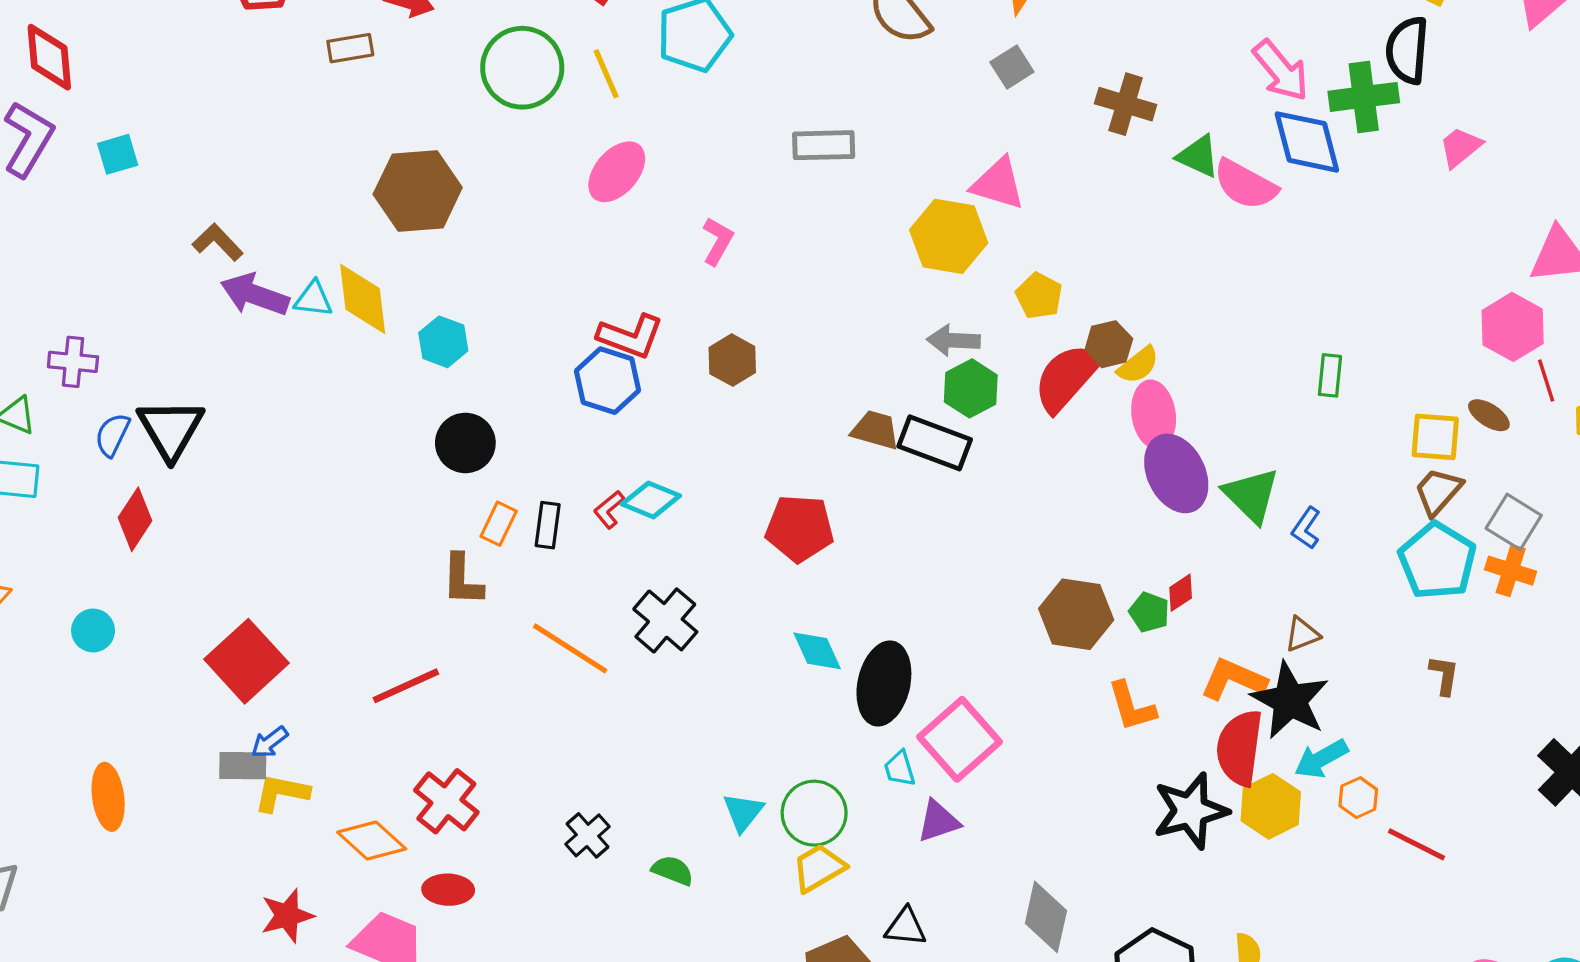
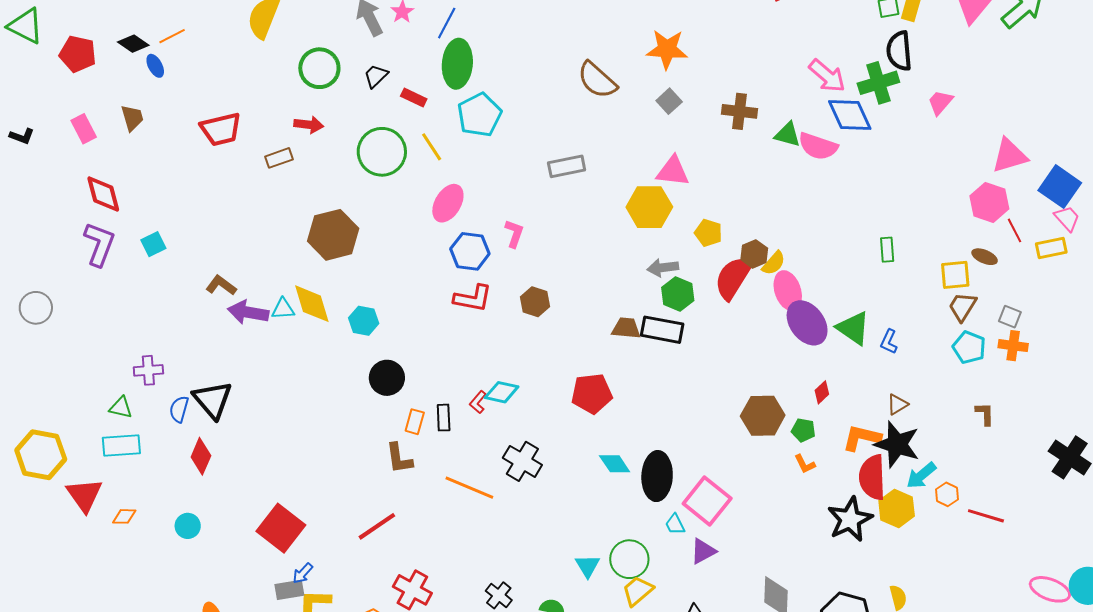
blue hexagon: (608, 381) -> (470, 251), moved
gray square: (1514, 522) -> (1010, 317), size x0.7
cyan pentagon: (1437, 561) -> (969, 347), size x0.7
green pentagon: (1149, 612) -> (803, 430), moved
orange L-shape: (1132, 706) -> (805, 464), size x0.7

